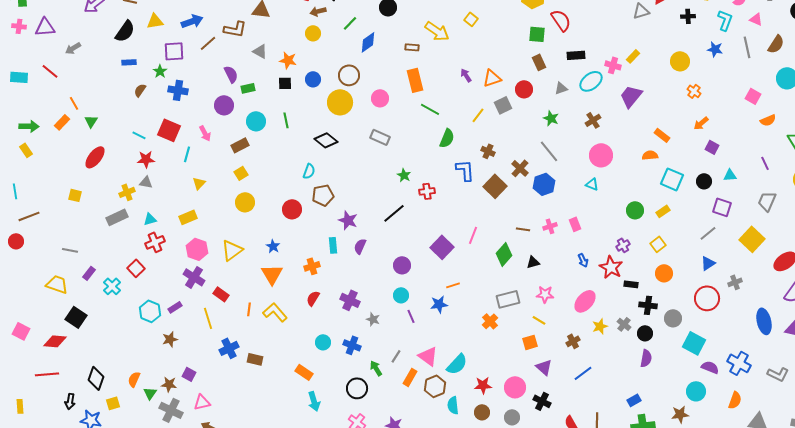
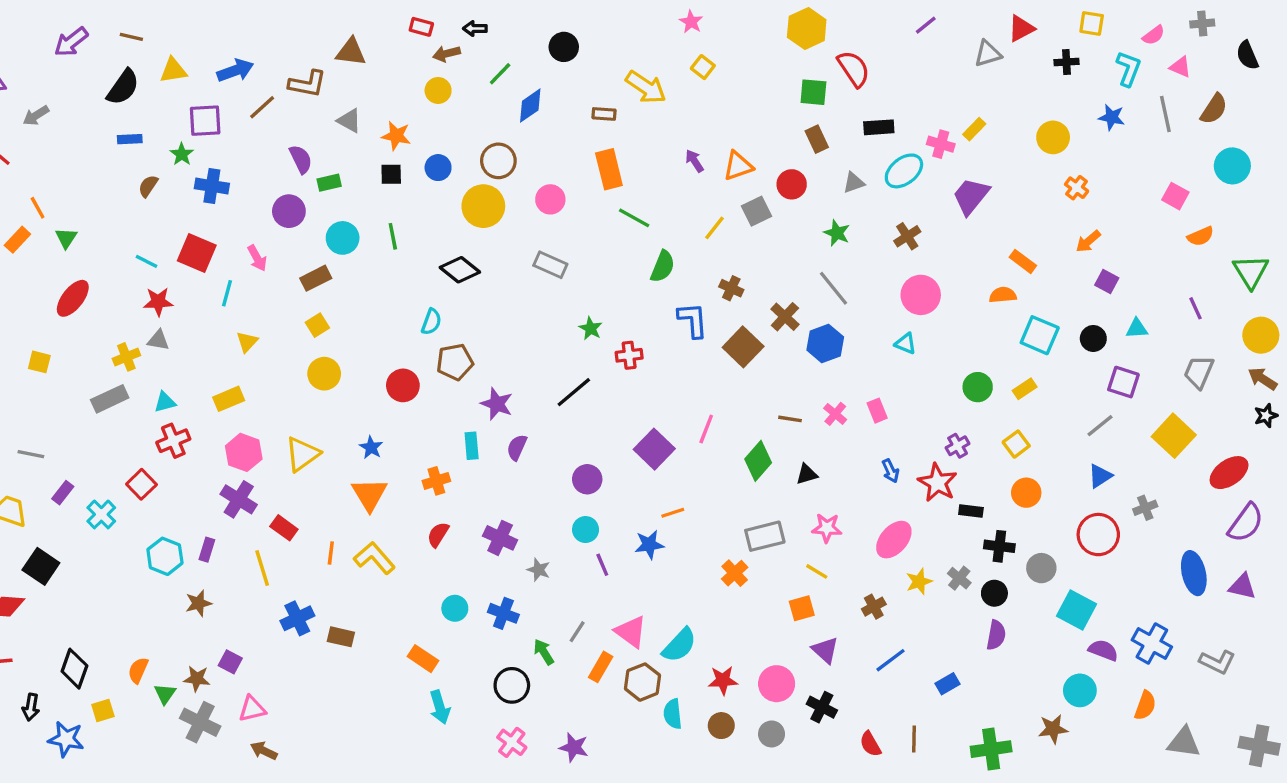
pink cross: (550, 226) -> (835, 414), turned -32
purple rectangle: (175, 307) -> (207, 550), turned -40
blue rectangle: (634, 400) -> (947, 684), moved

